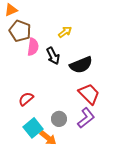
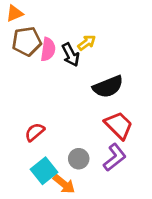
brown pentagon: (20, 31) -> (27, 41), turned -30
pink semicircle: (33, 47) -> (48, 49), moved
black arrow: (53, 56) -> (71, 55), moved

